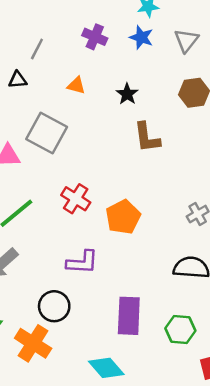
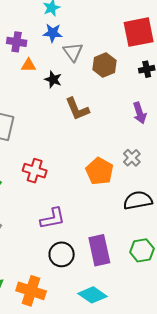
gray triangle: (186, 40) -> (73, 52), moved
orange triangle: (76, 85) -> (29, 65), moved
orange pentagon: (123, 217) -> (100, 171), moved
black circle: (54, 306) -> (62, 254), moved

